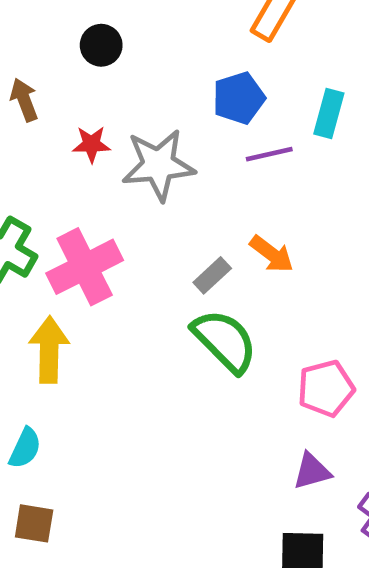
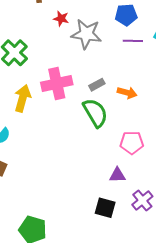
orange arrow: (272, 254) -> (127, 93), moved, turned -36
pink cross: (85, 267) -> (57, 84), moved

